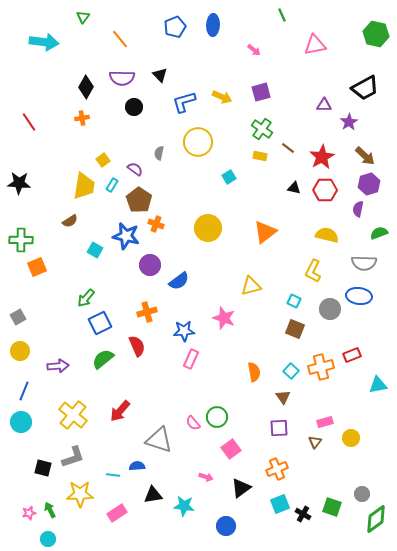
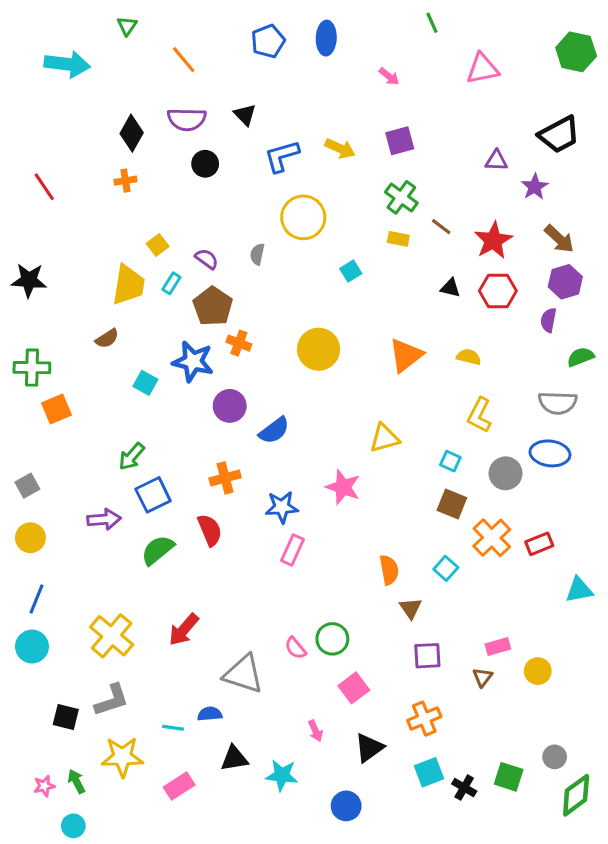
gray semicircle: (159, 153) -> (257, 254), moved
yellow semicircle: (327, 235) -> (469, 357), moved, size x0.7
purple arrow: (58, 366) -> (104, 519), moved
orange cross: (321, 367) -> (492, 538), moved, turned -30
brown triangle: (283, 397) -> (411, 608), moved
pink arrow: (206, 477) -> (315, 731), turned 48

